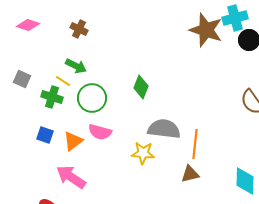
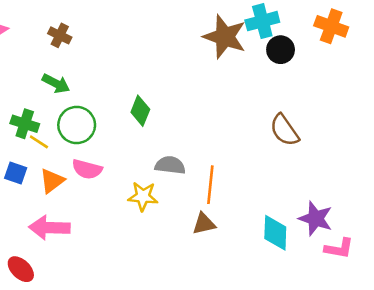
yellow line: (63, 81) -> (39, 142), moved
gray semicircle: (164, 129) -> (170, 165), size x0.7
pink arrow: (71, 177) -> (49, 228), turned -32

